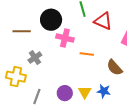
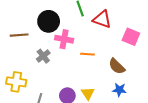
gray cross: (35, 58) -> (43, 56), moved
blue star: (104, 91) -> (119, 90), moved

